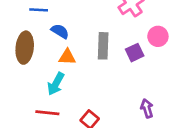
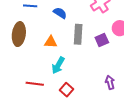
blue semicircle: (60, 31) -> (60, 13), moved
cyan arrow: (56, 84) -> (58, 65), moved

